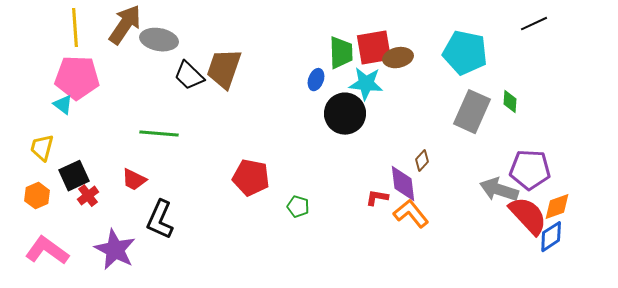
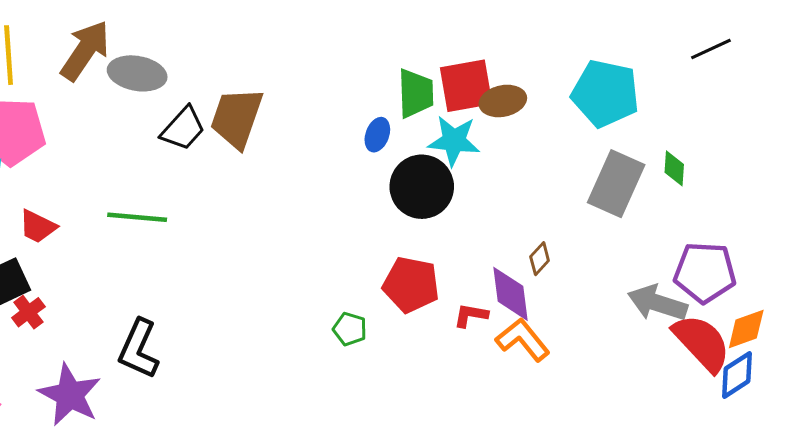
black trapezoid: (189, 76) -> (183, 129), turned -92
red pentagon: (251, 178) -> (411, 285), moved
red trapezoid: (134, 180) -> (38, 226), moved

